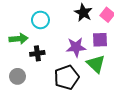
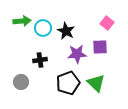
black star: (83, 13) -> (66, 31), moved
green arrow: (19, 39) -> (22, 21), moved
green triangle: (96, 64) -> (96, 83), moved

